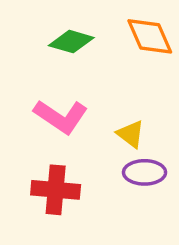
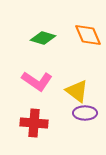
yellow triangle: (131, 134) -> (77, 91), size x1.4

